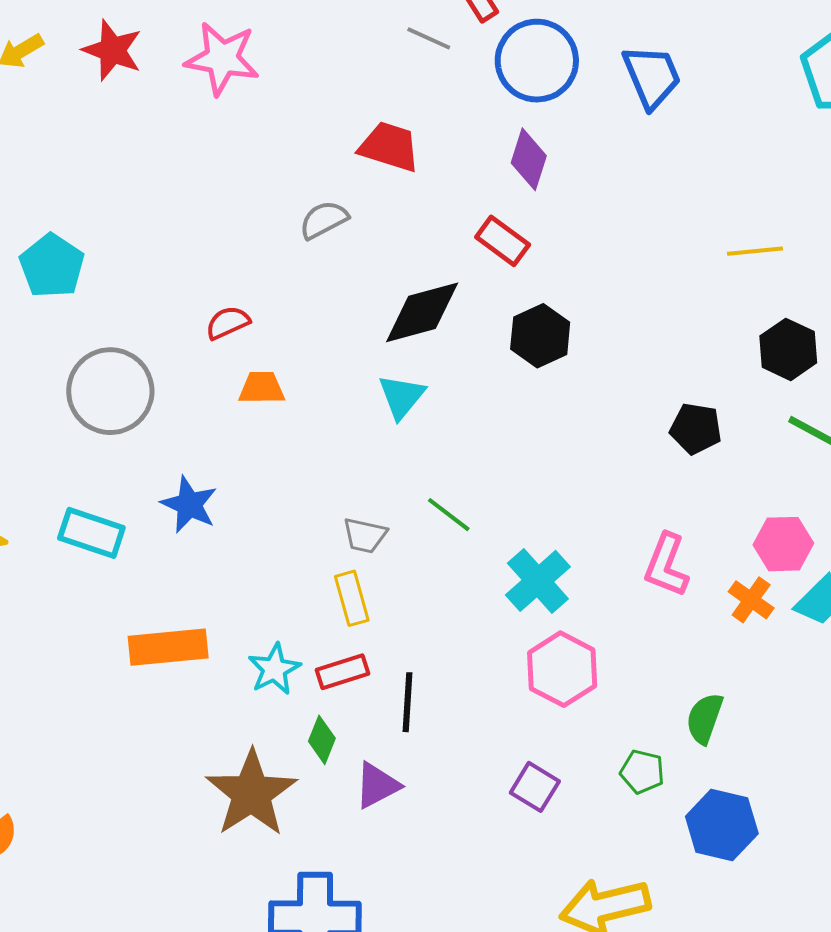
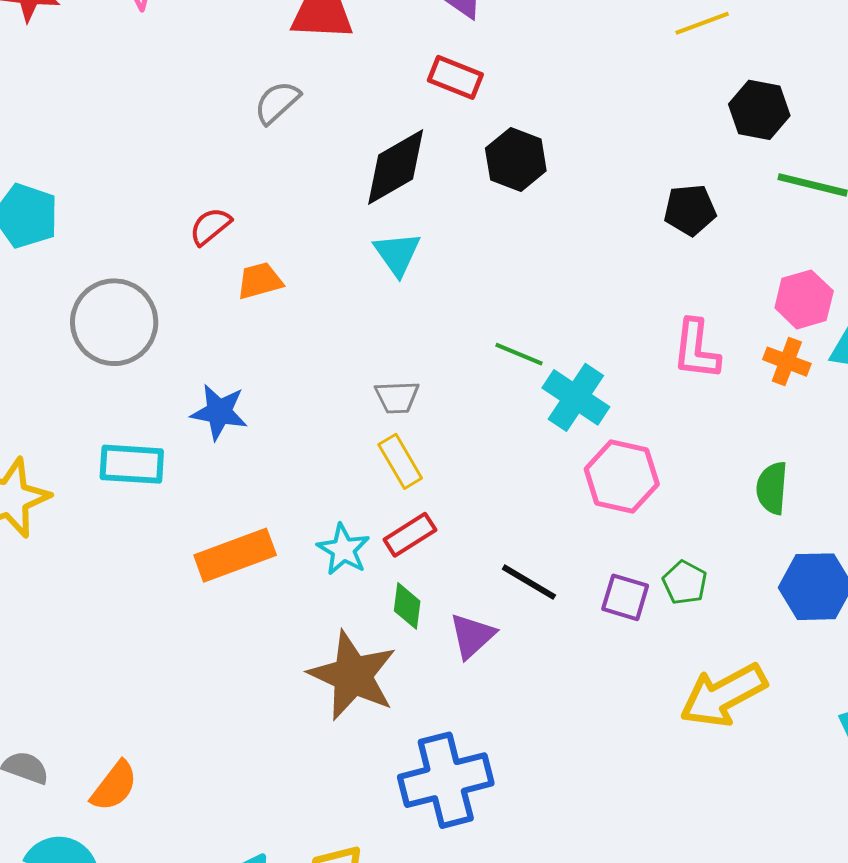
green line: (449, 515) -> (519, 354), moved
black line: (408, 702) -> (529, 582), moved, turned -48
green pentagon: (642, 772) -> (685, 583), moved, turned 30

